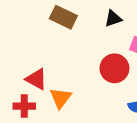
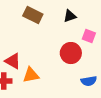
orange triangle: (61, 98) -> (31, 75), turned 42

